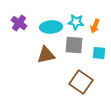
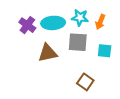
purple cross: (19, 23) -> (27, 25), moved
brown square: (81, 82) -> (85, 82), size x0.7

